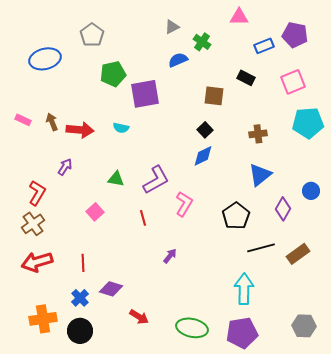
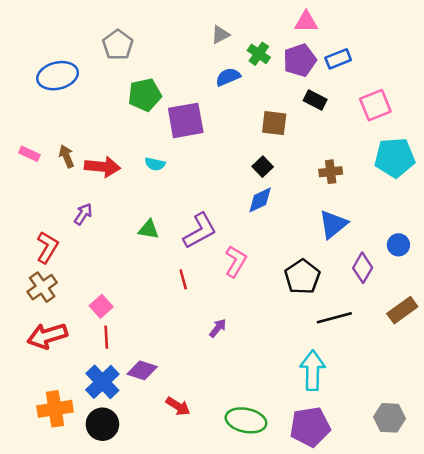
purple pentagon: (295, 35) -> (300, 60), moved, turned -30
pink square: (95, 212) -> (101, 306), moved
brown rectangle: (298, 254) -> (402, 310), moved
blue cross: (80, 298) -> (102, 382), size x1.5

